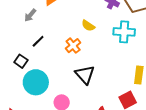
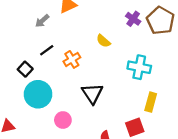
cyan cross: (124, 32) -> (139, 67), moved
orange cross: (73, 46) -> (72, 59), moved

